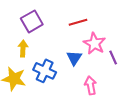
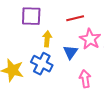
purple square: (32, 21) -> (31, 16), turned 30
yellow arrow: (23, 49) -> (47, 39), moved

